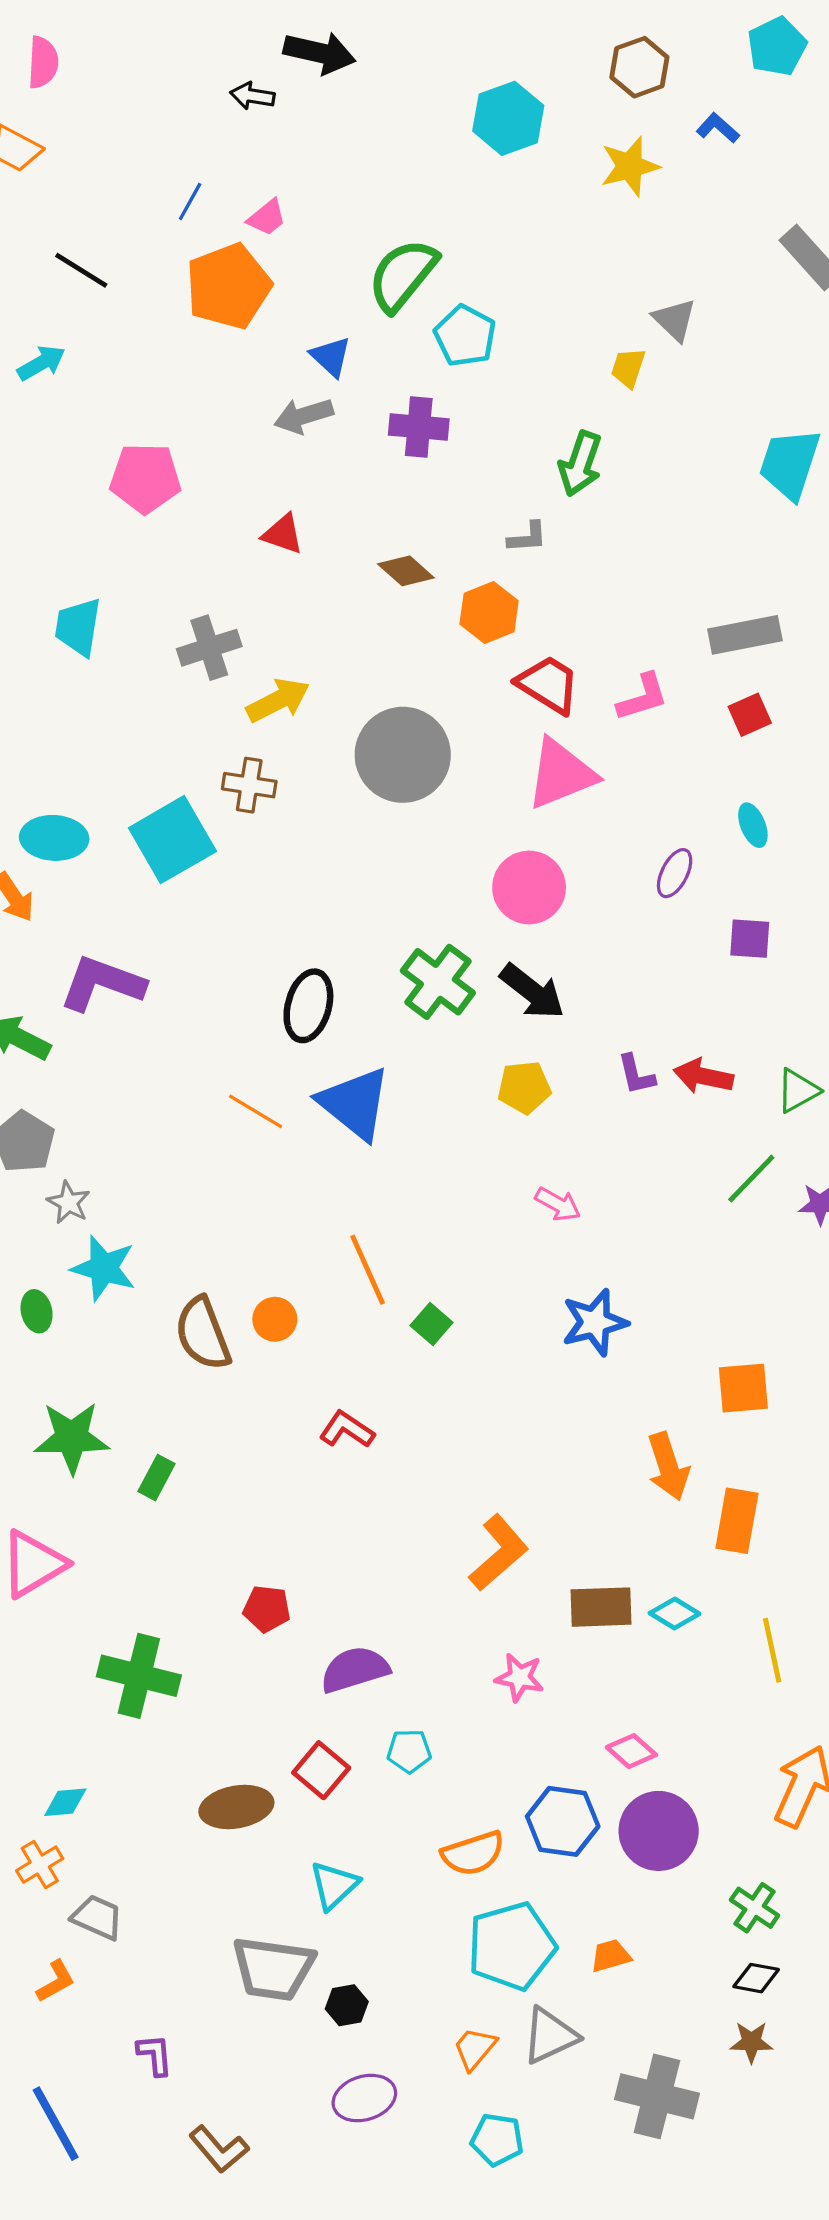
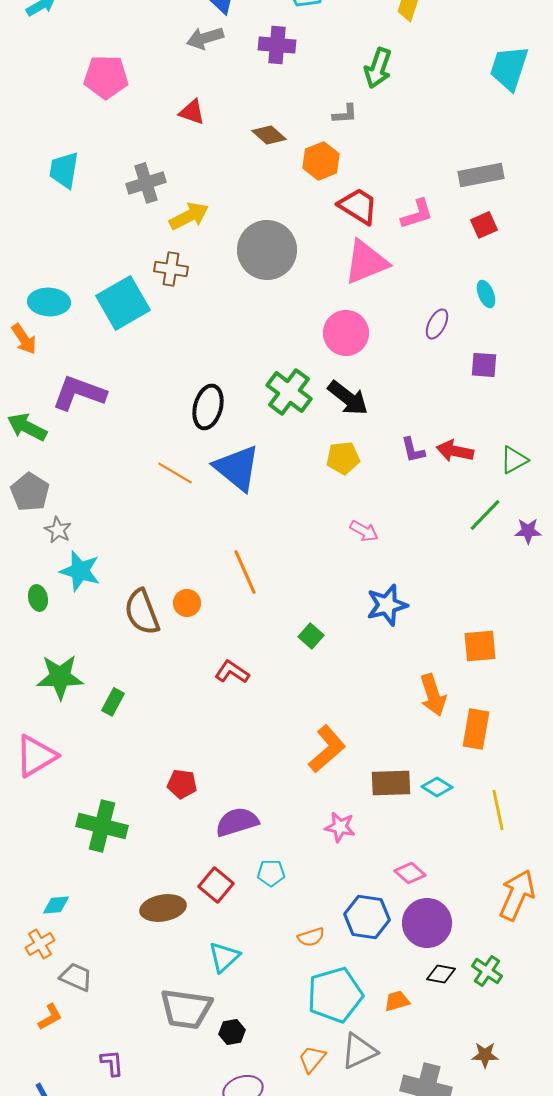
green square: (432, 1324) -> (311, 636), moved
orange semicircle: (473, 1853) -> (311, 937), size x0.7
black diamond: (756, 1978) -> (441, 974), moved

